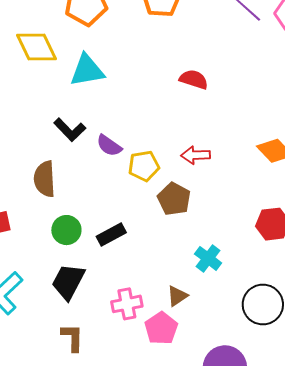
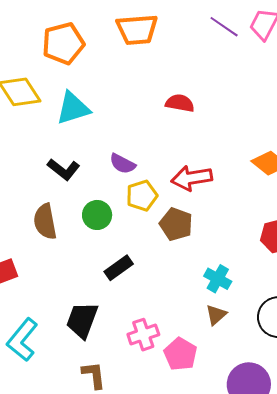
purple semicircle: (109, 146) -> (123, 164), moved
red arrow: (196, 155) -> (192, 178), size x1.4
green circle: (66, 230) -> (97, 215), moved
brown triangle: (177, 296) -> (216, 315), moved

